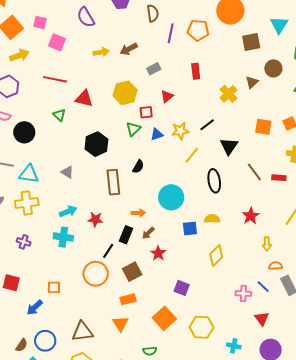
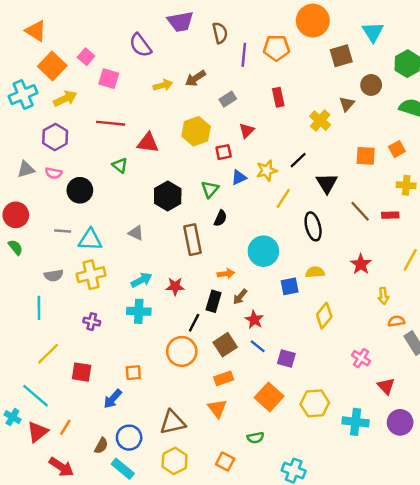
pink square: (40, 22) -> (86, 57), turned 32
green triangle: (133, 129) -> (210, 189), moved
blue line: (263, 287) -> (258, 346), moved
pink cross: (243, 294) -> (361, 358), turned 35
cyan cross: (234, 346) -> (356, 422), size x1.5

